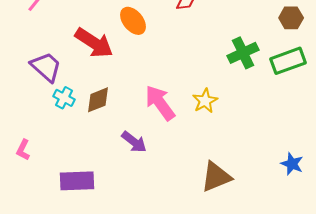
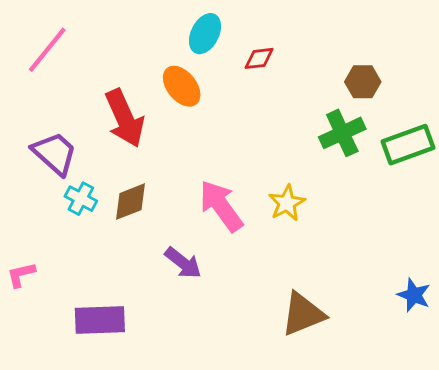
brown hexagon: (291, 18) -> (363, 82), moved
red arrow: (94, 43) -> (125, 118), turned 33
pink L-shape: (23, 150) -> (21, 275), turned 50

